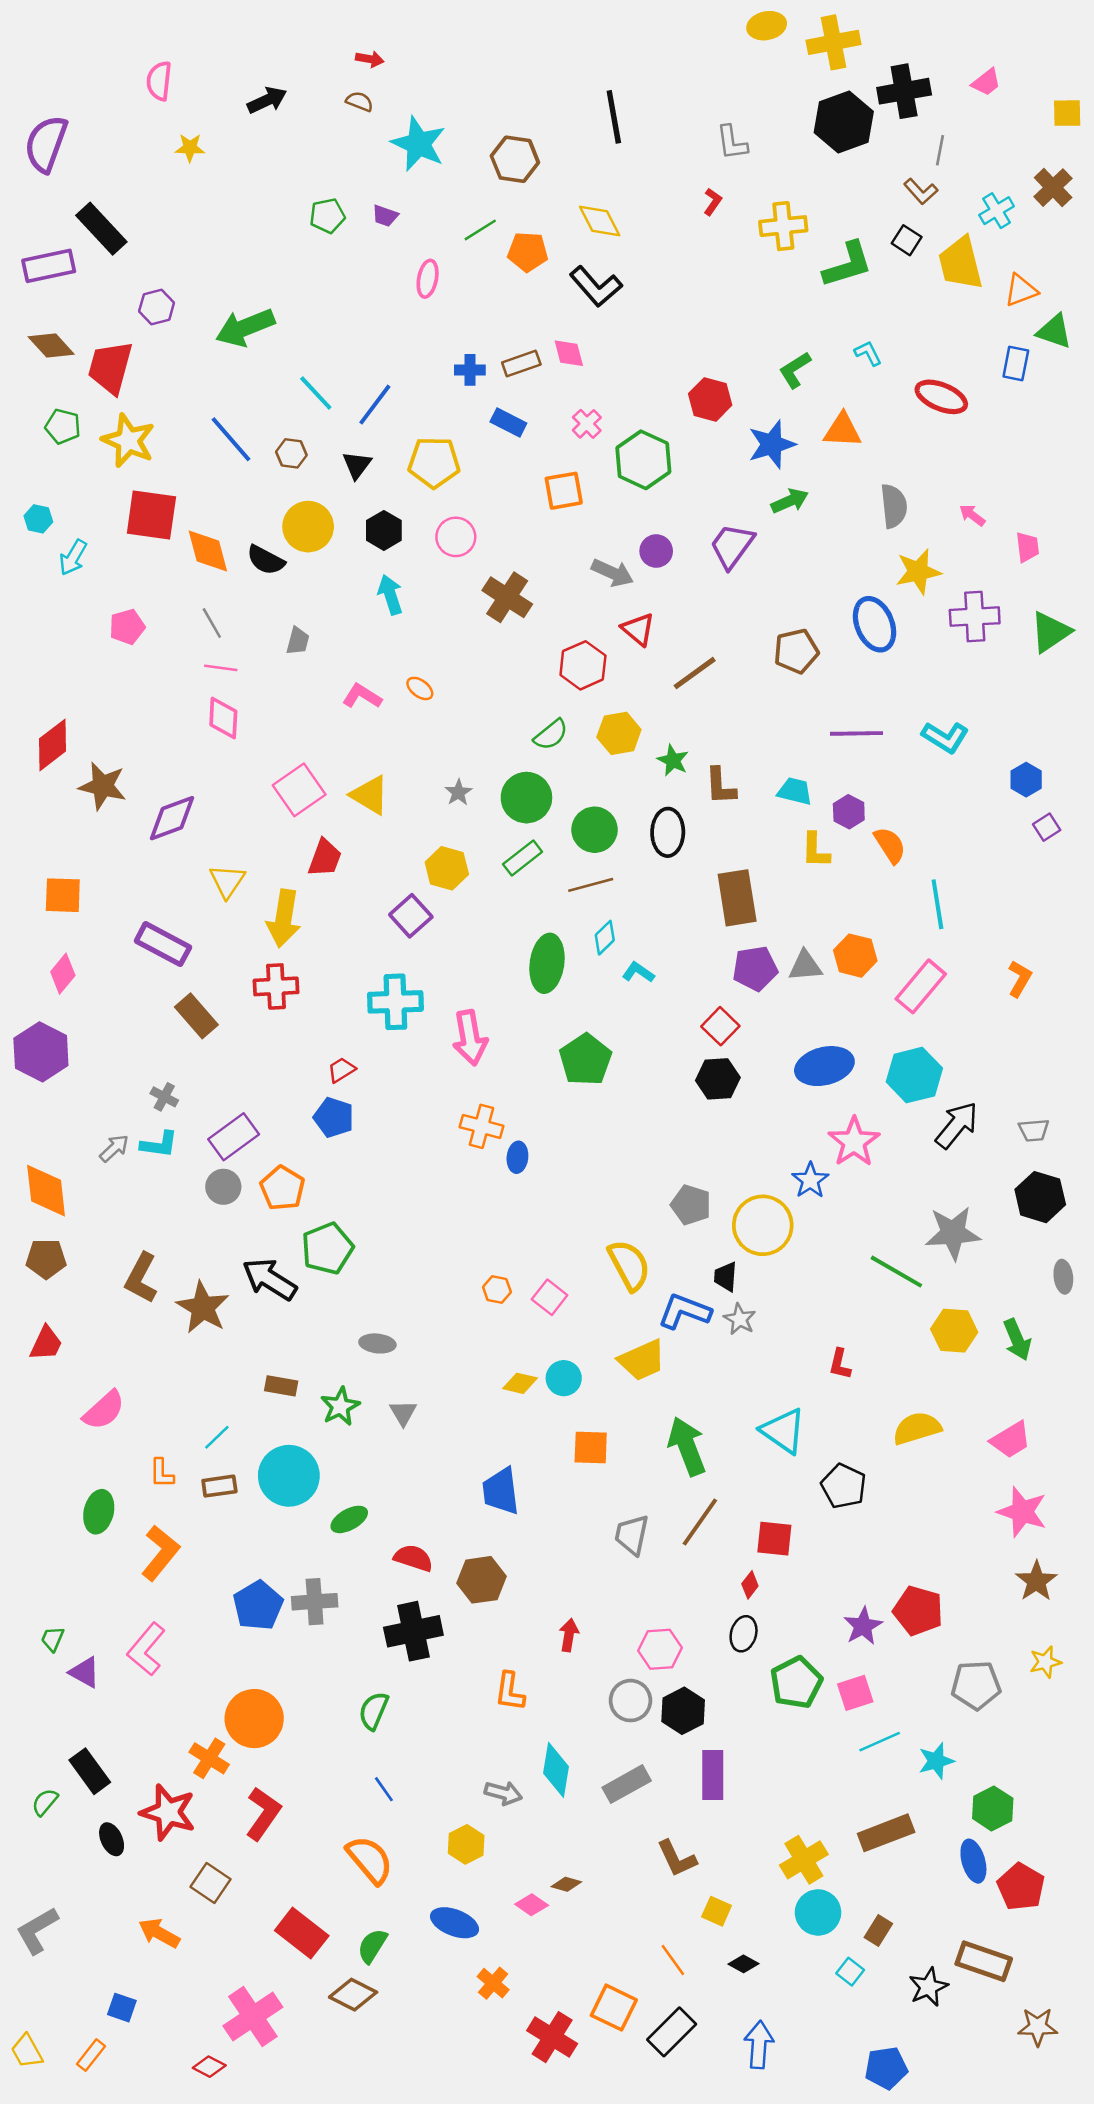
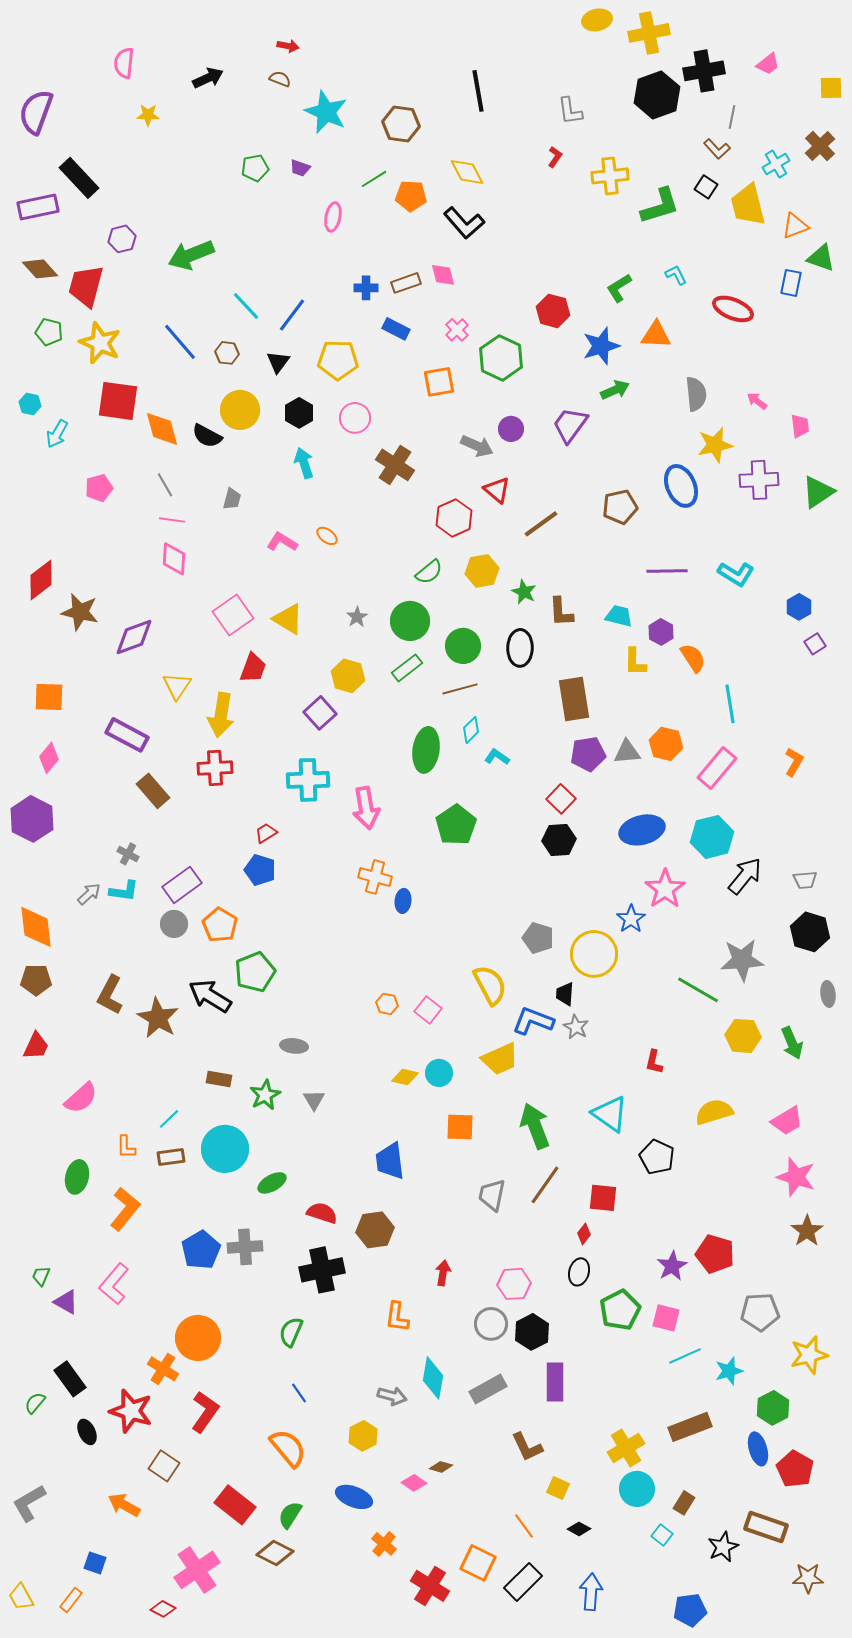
yellow star: (1045, 1662) -> (809, 1355), moved, size x1.5
pink square: (855, 1693) -> (666, 1318), turned 32

